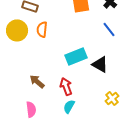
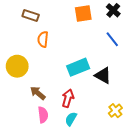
yellow circle: (17, 30) -> (17, 66), moved
red arrow: (66, 86) -> (68, 98), turned 36
pink semicircle: (31, 109) -> (43, 115), moved

